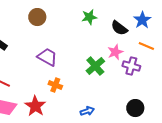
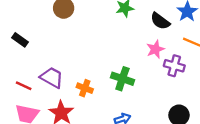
purple trapezoid: (47, 57) -> (52, 78), moved
green cross: (95, 66) -> (122, 79), moved, turned -30

